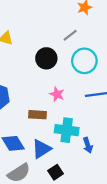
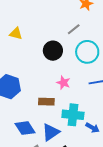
blue arrow: (88, 145) -> (92, 128), turned -40

